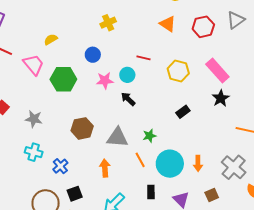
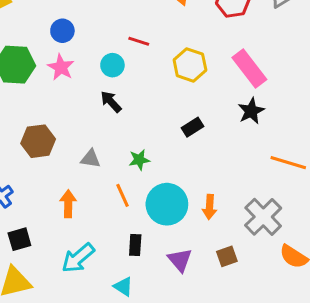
pink star: (105, 80) -> (61, 67), moved, turned 30
gray triangle: (117, 137) -> (91, 159), size x0.6

